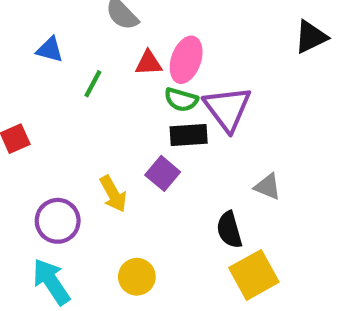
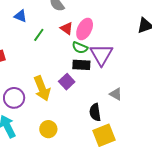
red triangle: (149, 63) -> (67, 28), turned 32
yellow arrow: (113, 194) -> (42, 88), size x1.4

